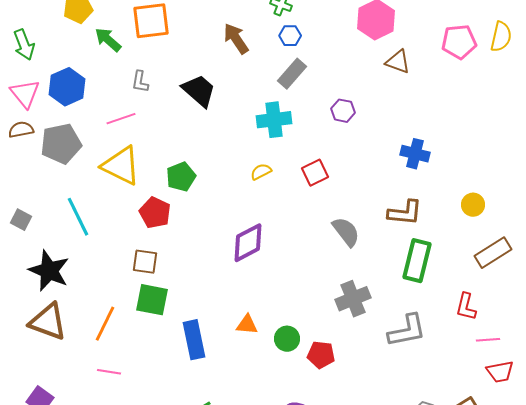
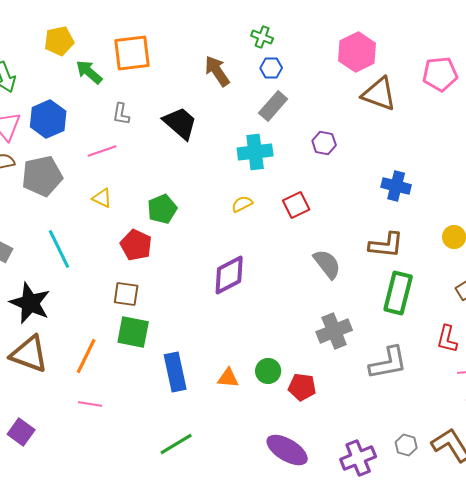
brown triangle: (398, 62) -> (379, 94), size x1.4
yellow triangle: (121, 166) -> (102, 198), size x0.5
orange triangle: (247, 325) -> (228, 378), moved

